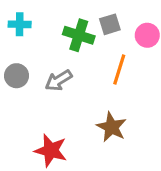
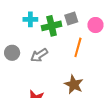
cyan cross: (20, 24) -> (30, 19), moved
green cross: (79, 35) -> (52, 26), turned -30

